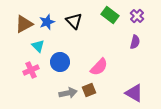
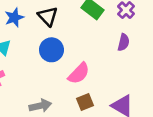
blue circle: (60, 62) -> (51, 50), moved
brown square: (89, 90) -> (85, 102), moved

